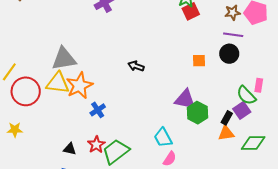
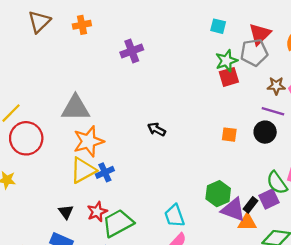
yellow triangle: (58, 83) -> (83, 170), moved, turned -45
purple triangle: (185, 99) -> (233, 210), moved
black triangle: (70, 149) -> (66, 212), turned 32

